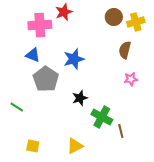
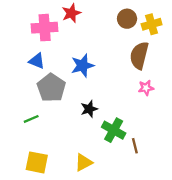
brown semicircle: (125, 50) -> (139, 55), size x1.4
green line: (17, 107) -> (31, 119), moved, turned -56
yellow square: (33, 146) -> (37, 162), size x1.5

